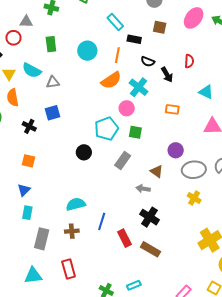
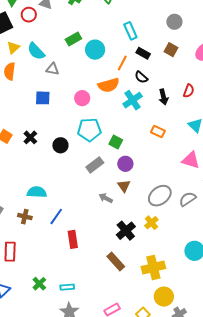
green rectangle: (51, 44) -> (73, 39), moved, turned 49
black semicircle: (148, 61) -> (141, 77), moved
pink circle: (127, 108) -> (82, 98), moved
black cross: (29, 126) -> (30, 137), moved
purple circle: (176, 150) -> (125, 164), moved
gray ellipse: (194, 170) -> (160, 196), turned -50
black cross: (150, 217) -> (126, 231), moved
brown rectangle: (150, 249) -> (116, 261), moved

